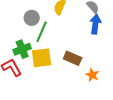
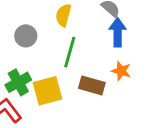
green line: (42, 32) -> (70, 52), moved
orange star: (92, 75) -> (121, 71), moved

